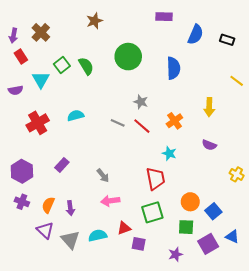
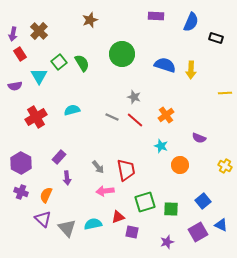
blue semicircle: (196, 34) -> (191, 22), moved
blue semicircle: (173, 68) -> (165, 65), turned -70
yellow line: (237, 81) -> (225, 93), moved, turned -40
yellow arrow: (209, 107) -> (191, 70), moved
red trapezoid: (156, 179) -> (126, 170), moved
orange circle: (190, 202) -> (180, 165), moved
purple arrow: (70, 208) -> (67, 178), moved
green square: (186, 227) -> (171, 209), moved

